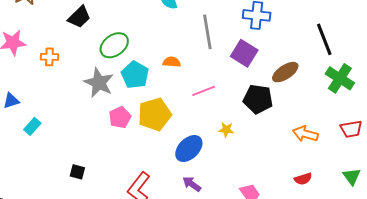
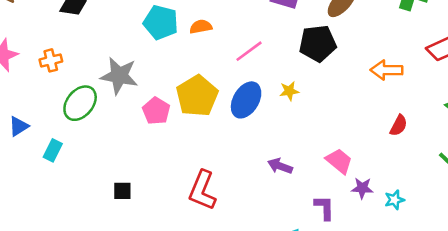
green ellipse: (114, 45) -> (80, 103), moved
cyan pentagon: (135, 75) -> (161, 22), moved
blue ellipse: (189, 149) -> (246, 100), moved
red semicircle: (303, 179) -> (399, 125), turned -30
purple arrow: (192, 184) -> (280, 166), moved

